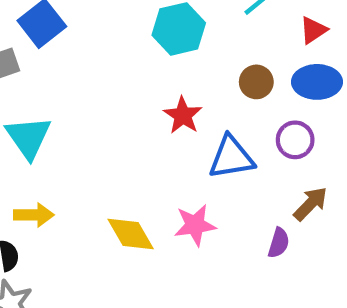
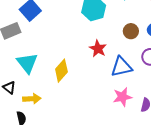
pink star: (195, 225) -> (122, 97), moved
yellow diamond: (131, 234) -> (61, 71), moved, turned 75

